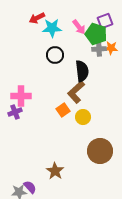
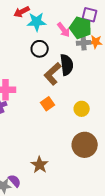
purple square: (105, 21) -> (90, 15), turned 35
pink arrow: (79, 27) -> (64, 30), moved
brown L-shape: (76, 92) -> (53, 74), moved
yellow circle: (83, 117) -> (82, 109), moved

